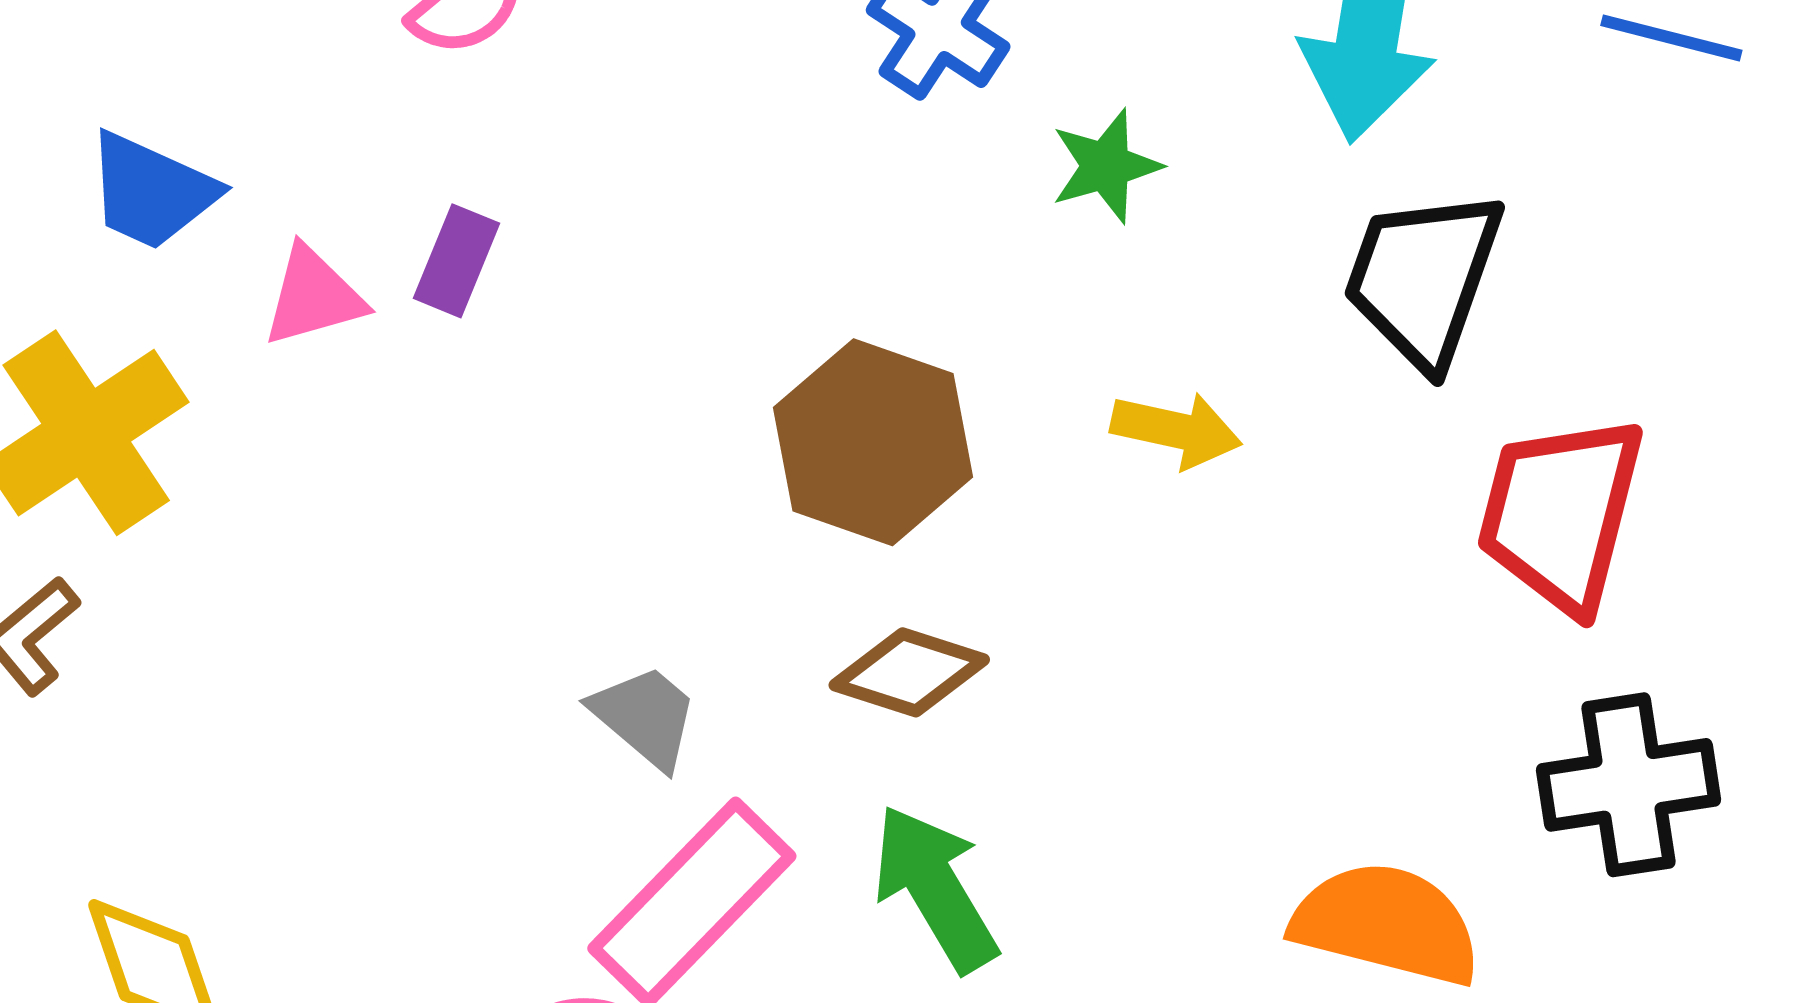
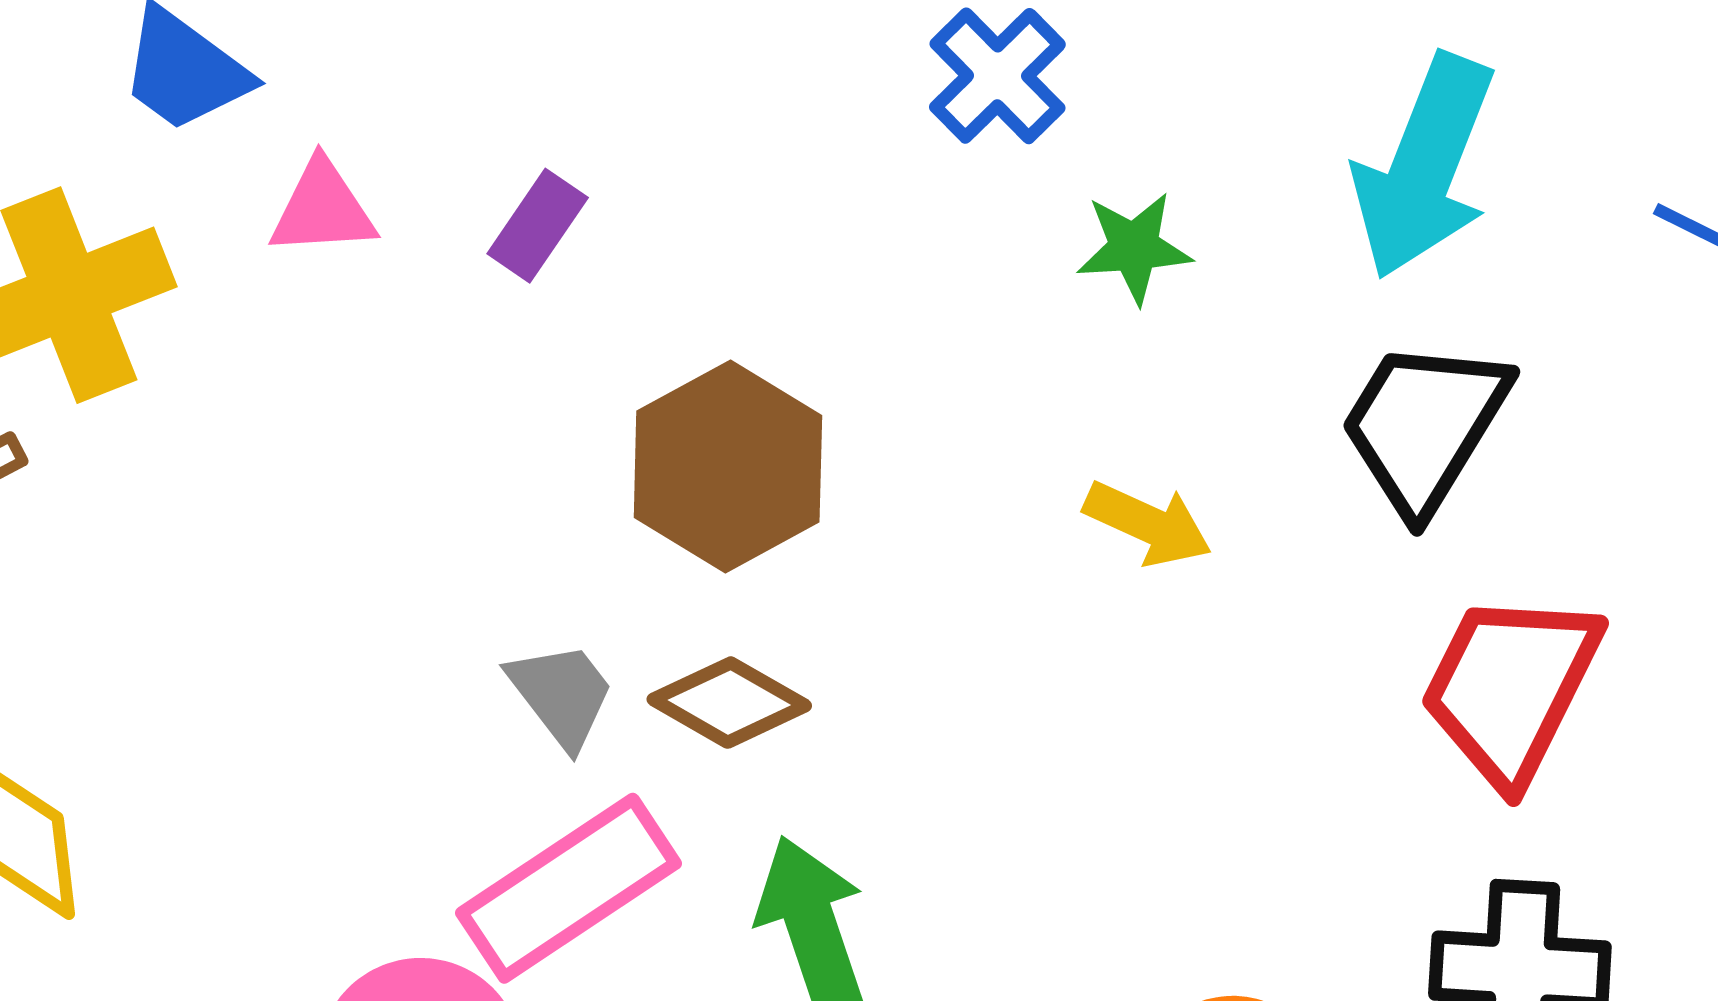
purple rectangle: (456, 261) -> (538, 226), moved
brown hexagon: (873, 442) -> (728, 467), moved
brown diamond: (909, 672) -> (729, 703), moved

